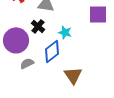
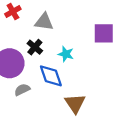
blue diamond: (52, 51) -> (51, 76), turned -70

